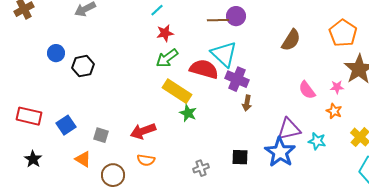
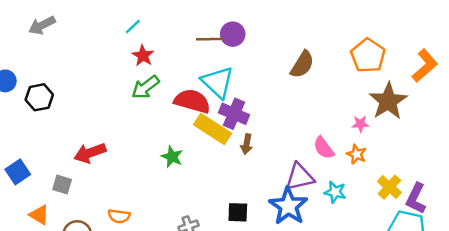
red star: (165, 33) -> (143, 56), turned -30
pink semicircle: (307, 90) -> (324, 148), moved
yellow rectangle: (177, 91) -> (212, 129), moved
red arrow: (143, 131) -> (90, 153), moved

